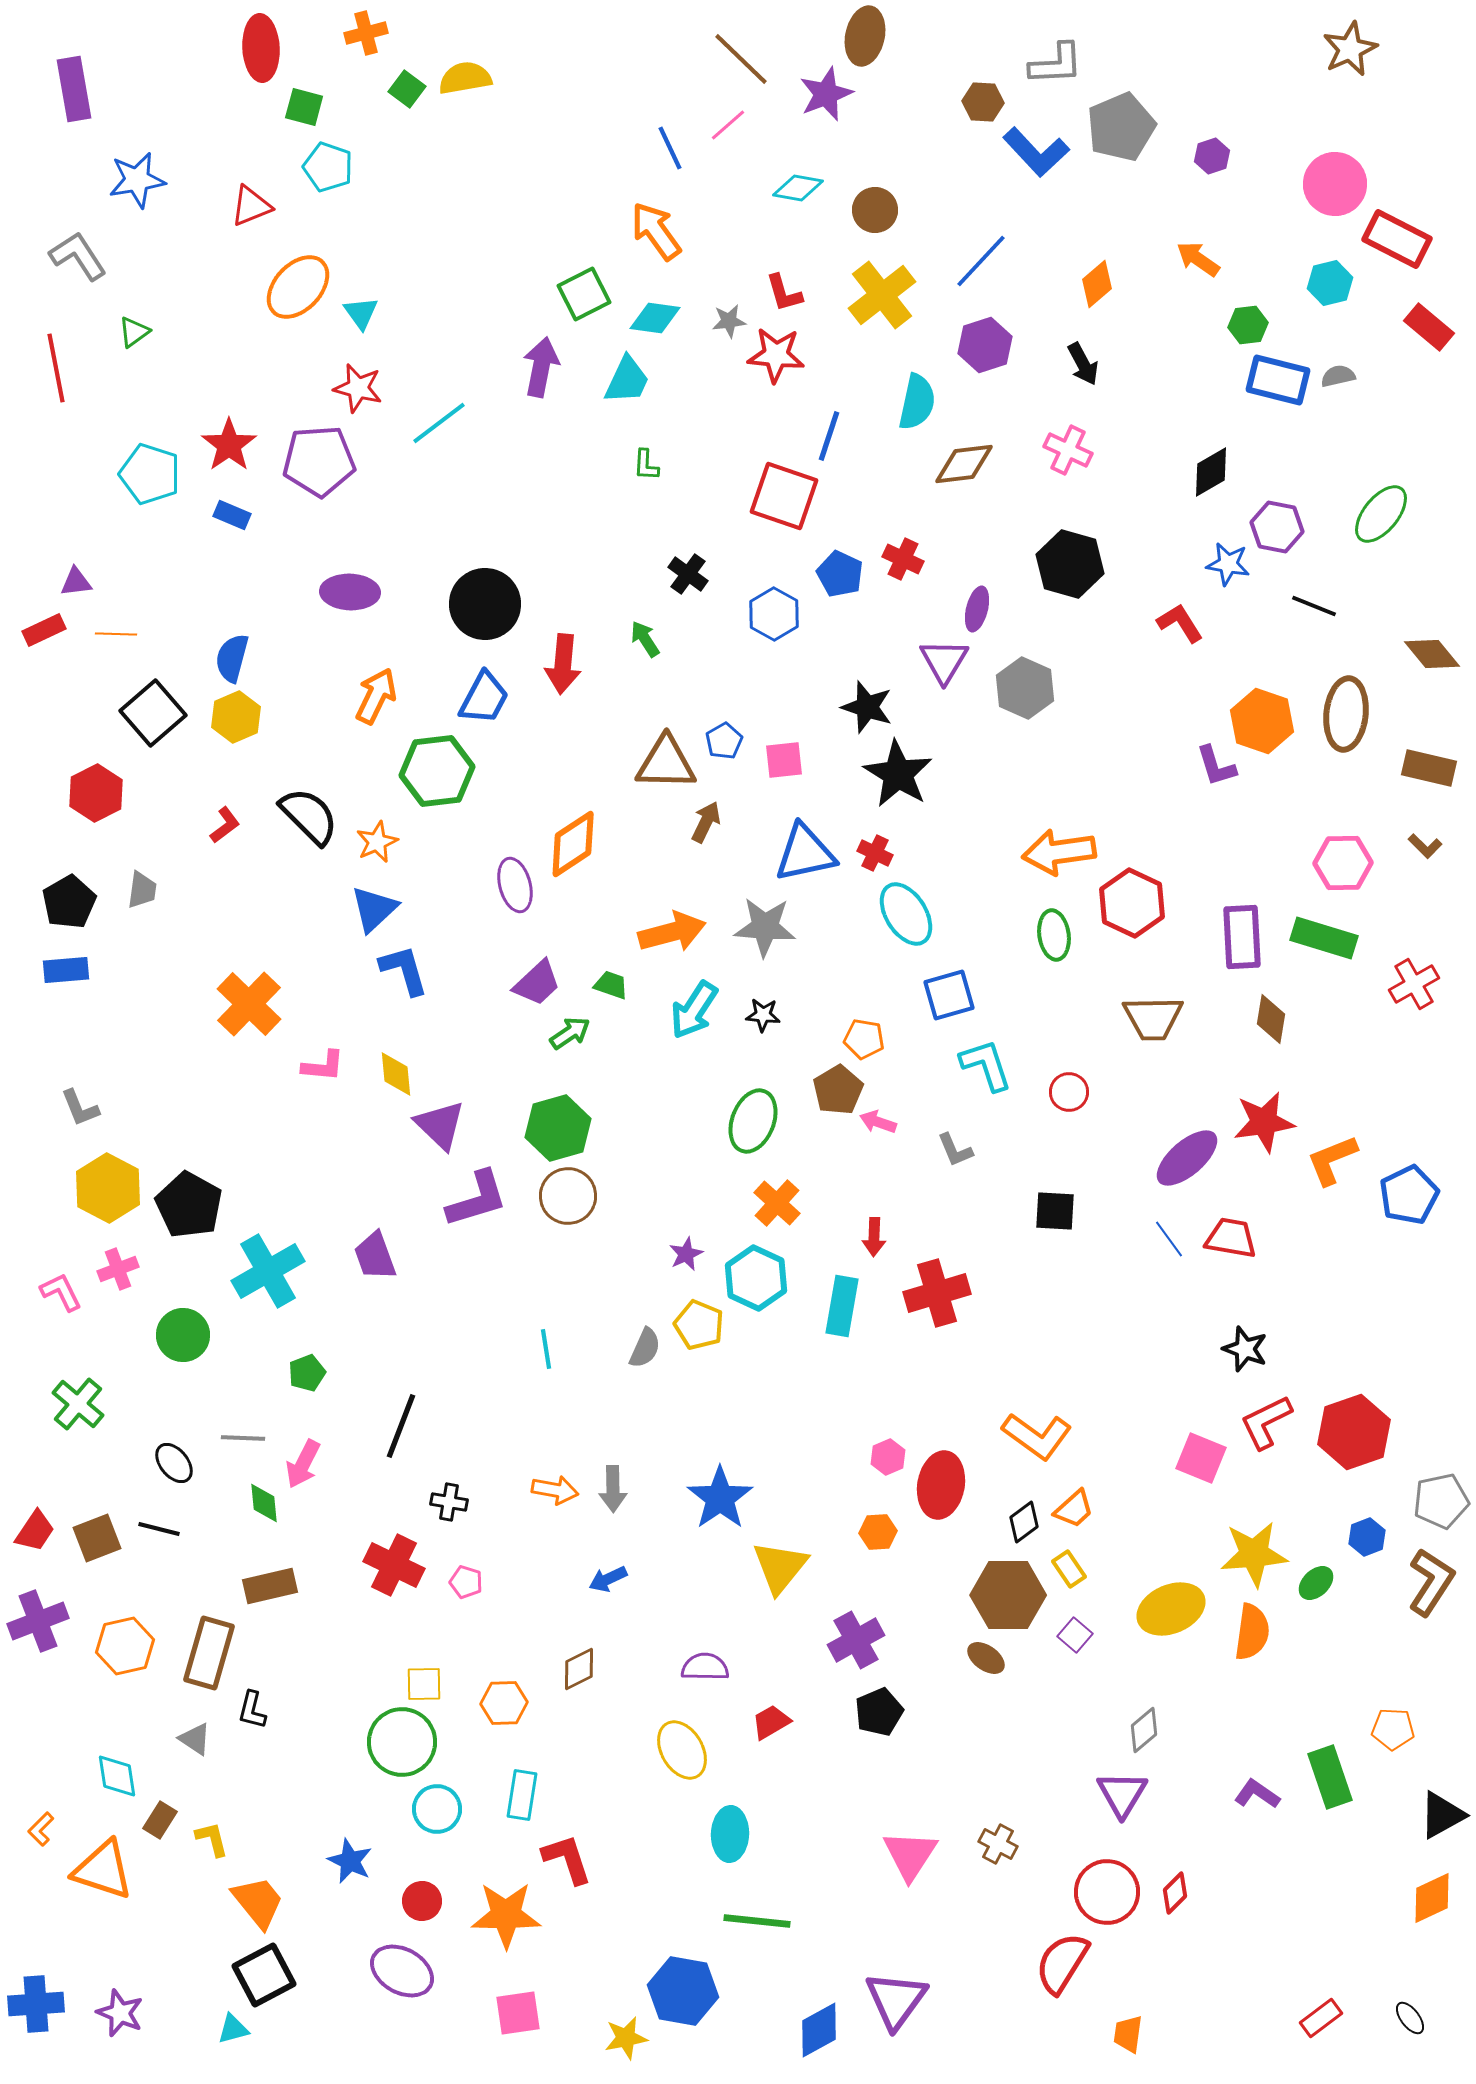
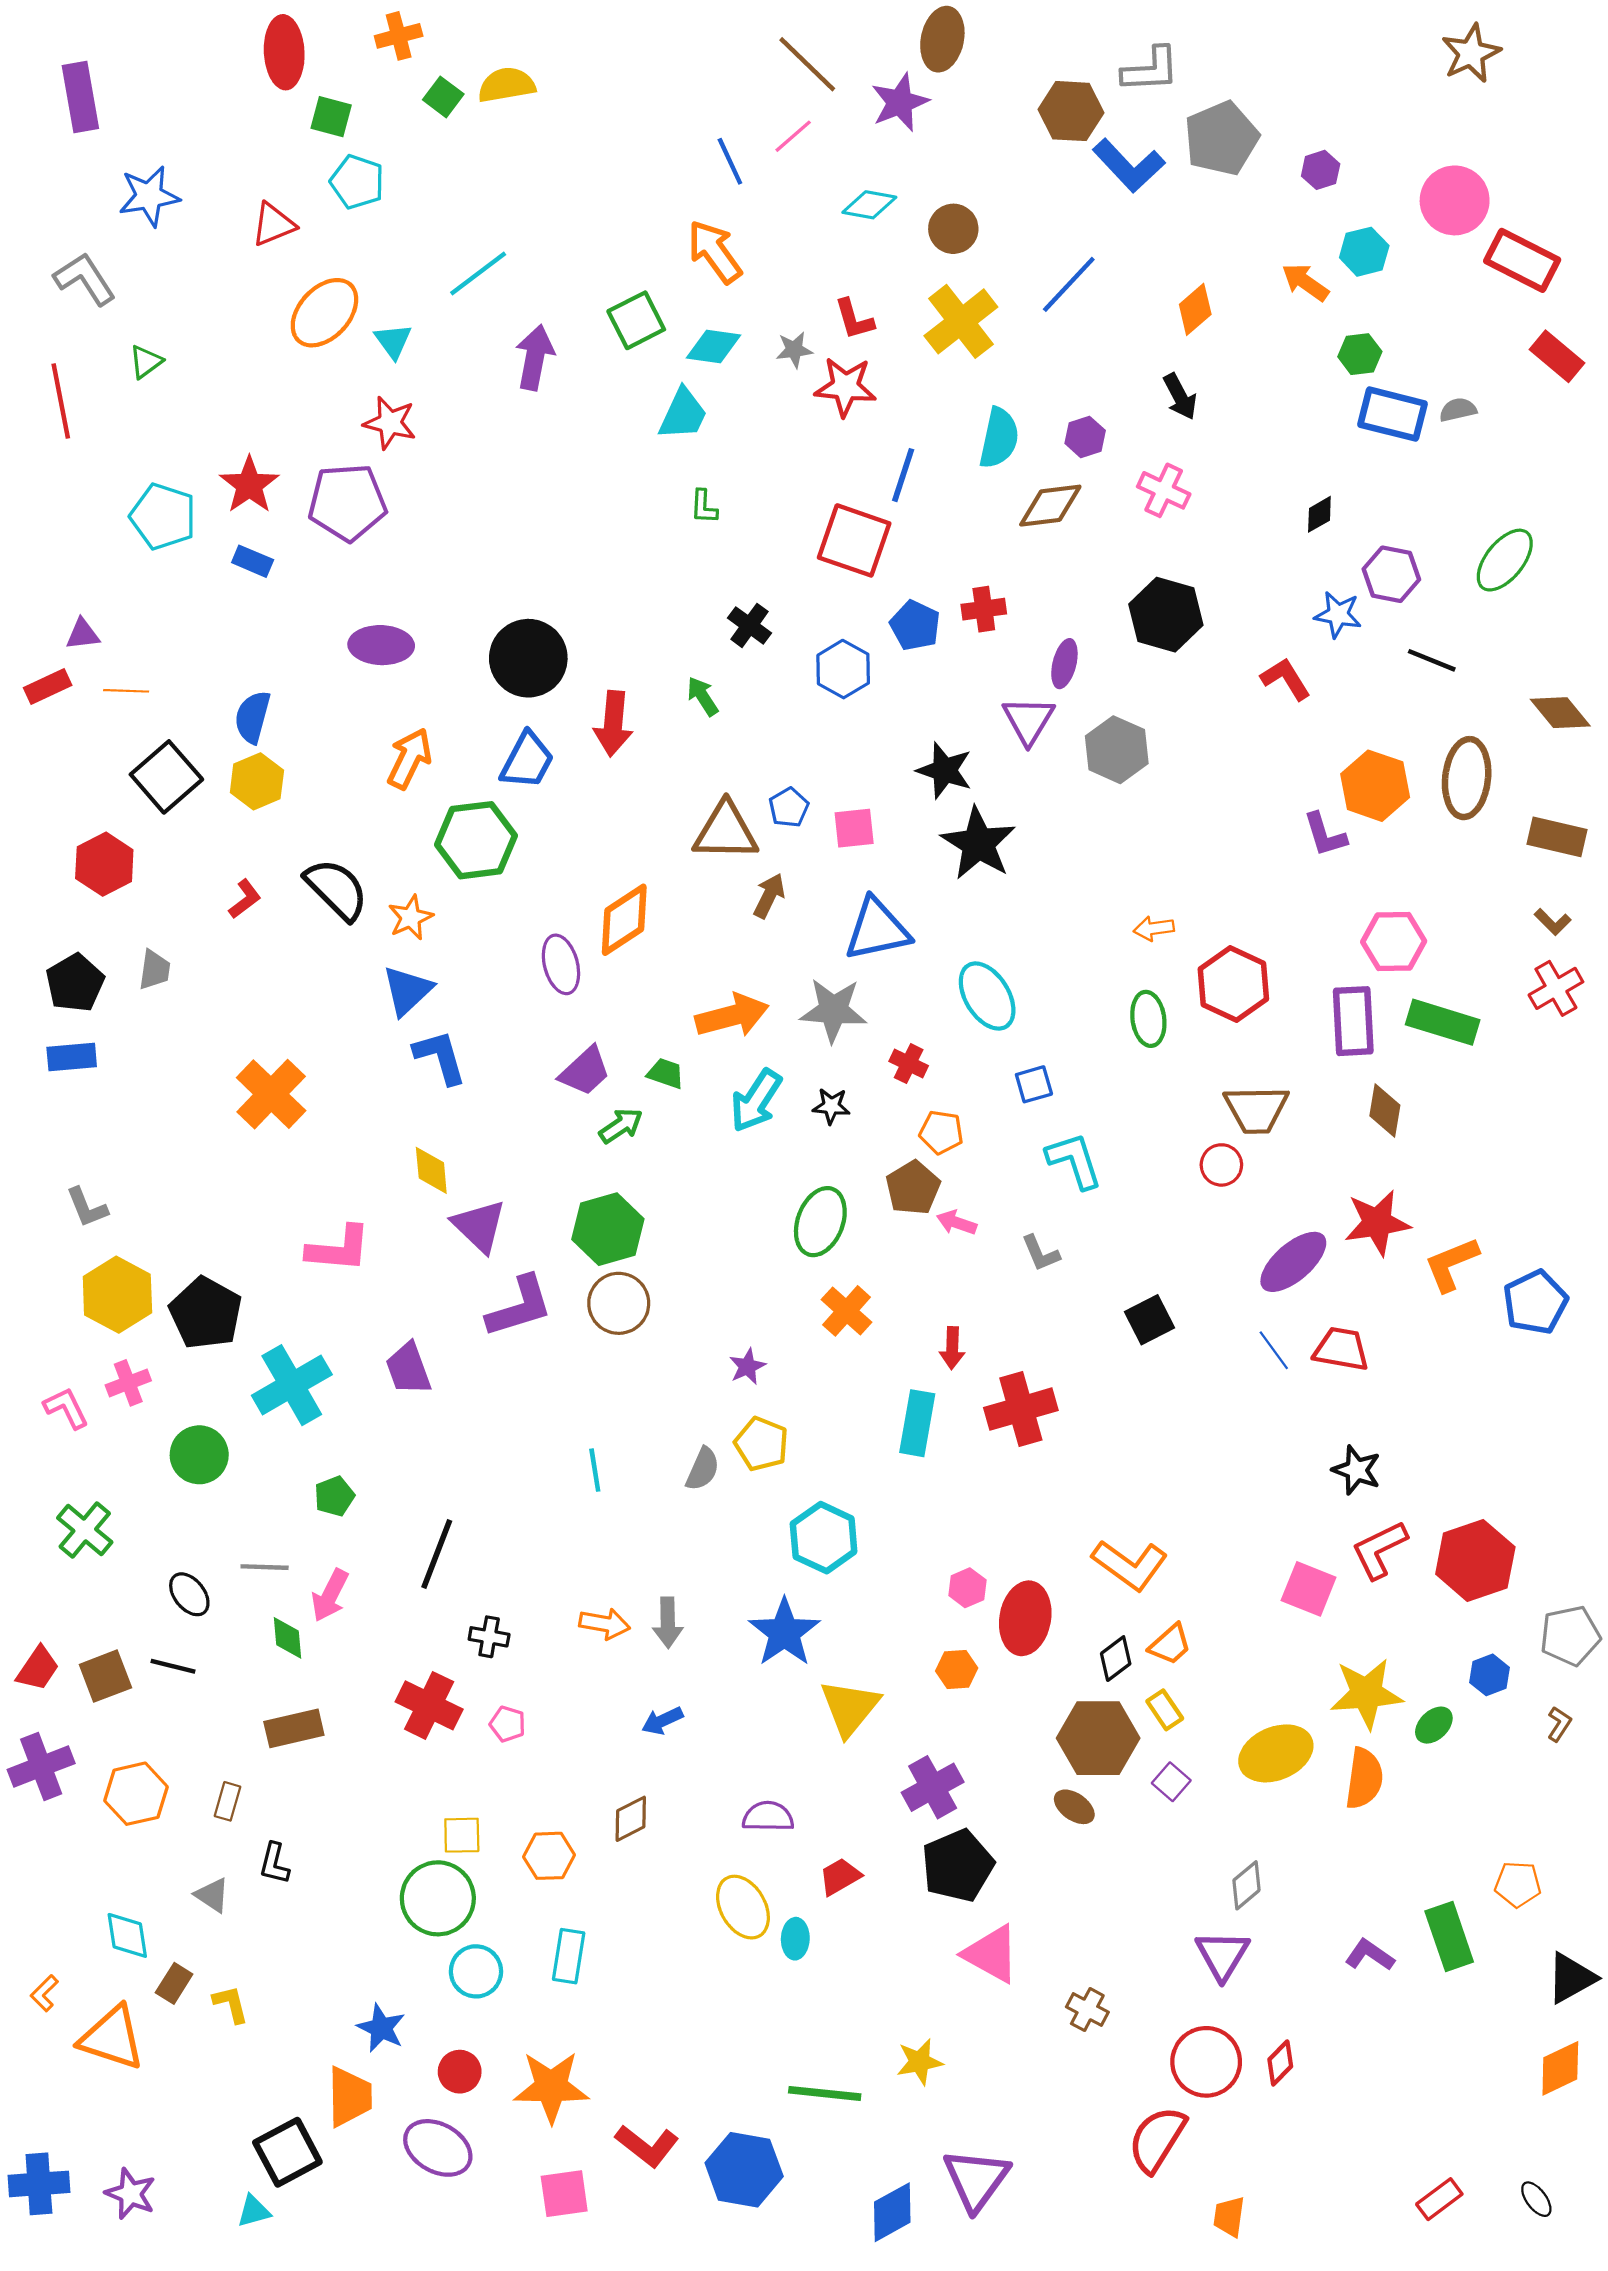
brown hexagon: (983, 102) -> (1071, 111), size x1.4
cyan hexagon: (1330, 283) -> (1364, 252), moved
purple hexagon: (985, 345) -> (1085, 437), moved, size x0.7
purple arrow: (541, 367) -> (535, 357), moved
cyan line: (439, 423) -> (478, 273), moved
black diamond: (1211, 472) -> (1319, 514), size x0.7
red cross: (903, 559) -> (984, 609), turned -33
orange arrow: (1059, 852) -> (1154, 928), size x0.5
red cross: (875, 853) -> (909, 1064), moved
pink hexagon: (1343, 863) -> (1394, 942), moved
red cross: (1414, 984) -> (1556, 988), moved
blue square: (949, 995) -> (1034, 1084), size x0.7
pink L-shape: (323, 1066) -> (339, 1249), moved, size x1.4
red circle: (1069, 1092) -> (1221, 1165), moved
black square: (1055, 1211) -> (1149, 1320), turned -30
cyan hexagon: (756, 1278) -> (824, 1538), moved
brown L-shape: (1431, 1582) -> (1559, 1724), size x0.5
brown rectangle: (209, 1653) -> (227, 1801), size x0.5
black pentagon: (879, 1712) -> (958, 1866), size x1.4
cyan ellipse: (730, 1834) -> (795, 1939), moved, size x0.7
pink triangle: (910, 1855) -> (991, 1954), moved, turned -34
red L-shape: (567, 1859) -> (647, 2146), moved, turned 146
orange trapezoid: (258, 1902) -> (350, 2097), moved, turned 38
yellow star: (626, 2038) -> (920, 2062), moved

